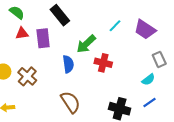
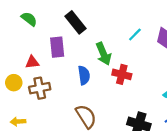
red triangle: (22, 33) -> (32, 62), moved
green arrow: (86, 44) -> (104, 54), turned -70
brown cross: (27, 76) -> (40, 88), turned 36

